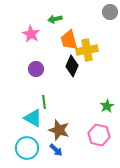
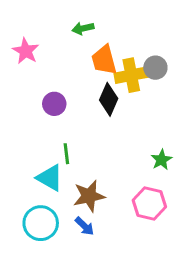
gray circle: (110, 12) -> (155, 68), moved
pink star: (31, 34) -> (26, 51), moved
brown star: (59, 130) -> (89, 196), turned -30

